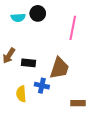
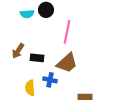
pink line: (73, 28) -> (67, 32), moved
brown trapezoid: (59, 68) -> (67, 63), turned 30

